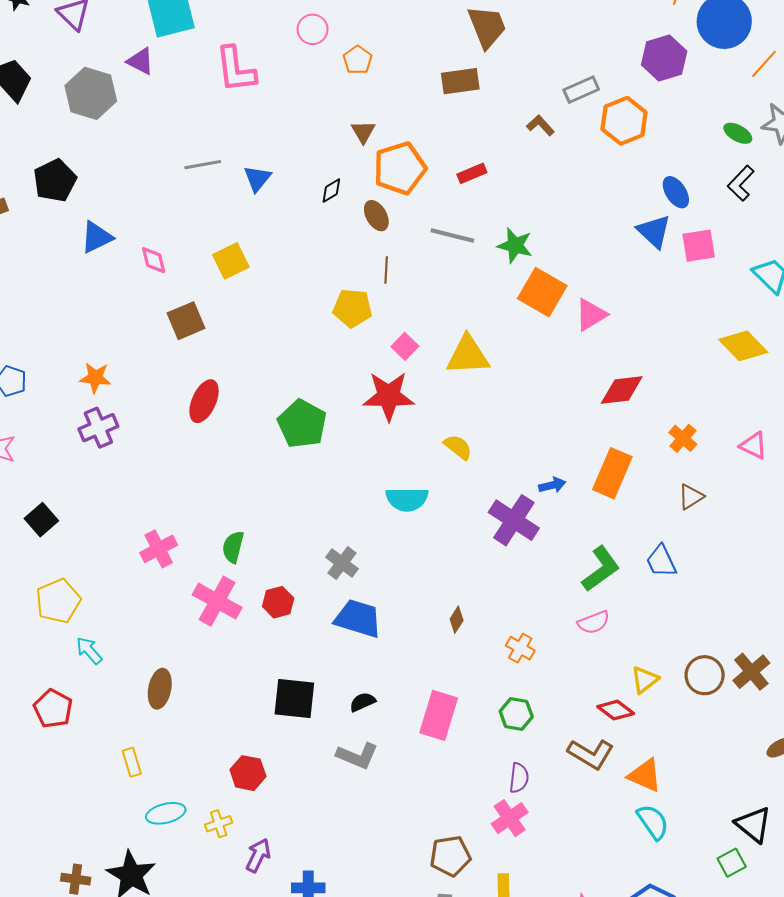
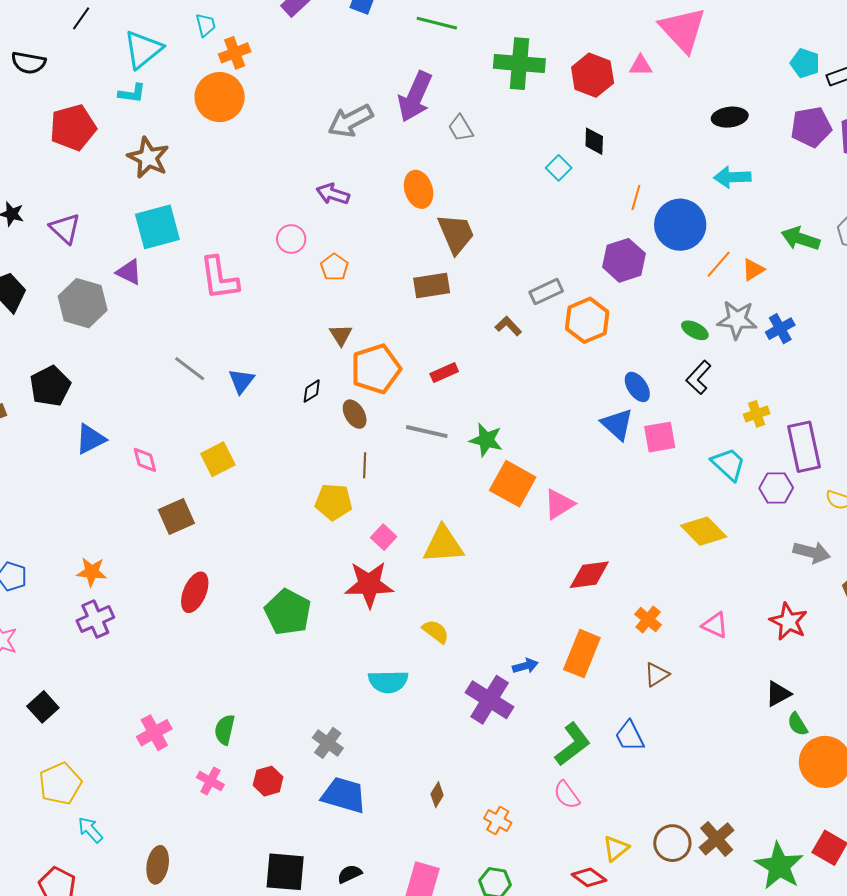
gray line: (203, 165) -> (190, 369), turned 48
pink cross: (217, 601) -> (210, 781), size x0.6
pink semicircle: (594, 622) -> (567, 795), turned 76

